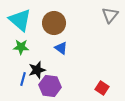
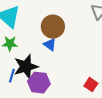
brown circle: (54, 23) -> (53, 27), moved
black star: (37, 70) -> (26, 67), size x1.4

